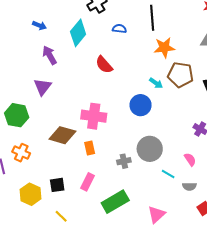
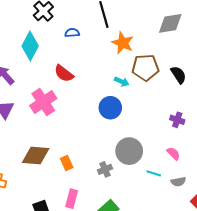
orange star: (164, 48) -> (123, 43), turned -30
pink cross: (94, 116) -> (43, 102), moved, turned -30

